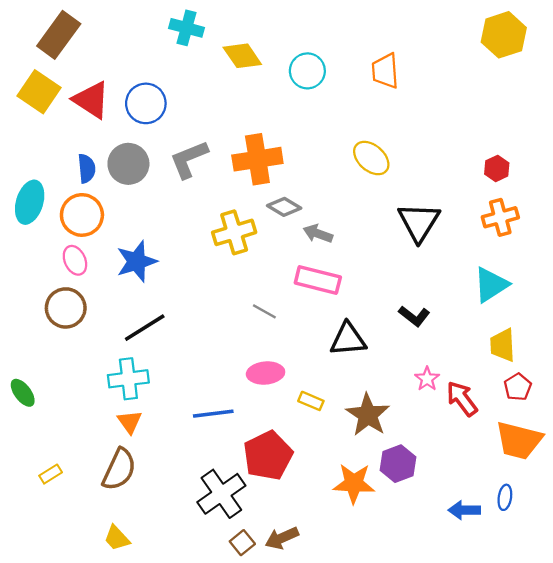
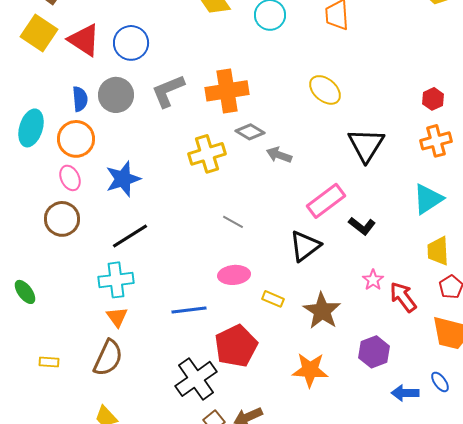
pink rectangle: (318, 280) -> (326, 201), moved, turned -51
black triangle: (348, 339) -> (305, 246), turned -32
purple hexagon: (398, 464) -> (374, 352), moved
yellow rectangle: (51, 474) -> (49, 362), turned 36
blue ellipse: (505, 497) -> (440, 382), turned -45

